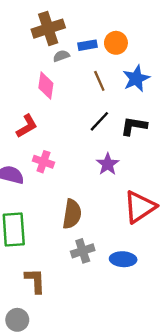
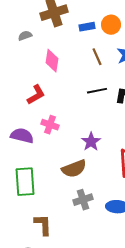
gray semicircle: (61, 56) -> (25, 36), moved
black line: (99, 121) -> (97, 91), turned 36
purple star: (108, 164) -> (91, 142), moved
brown semicircle: (72, 214) -> (74, 169), turned 60

